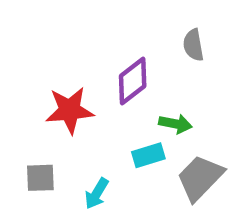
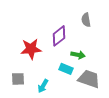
cyan rectangle: (148, 155) -> (66, 69), turned 40
gray trapezoid: (200, 178) -> (89, 79), turned 65

